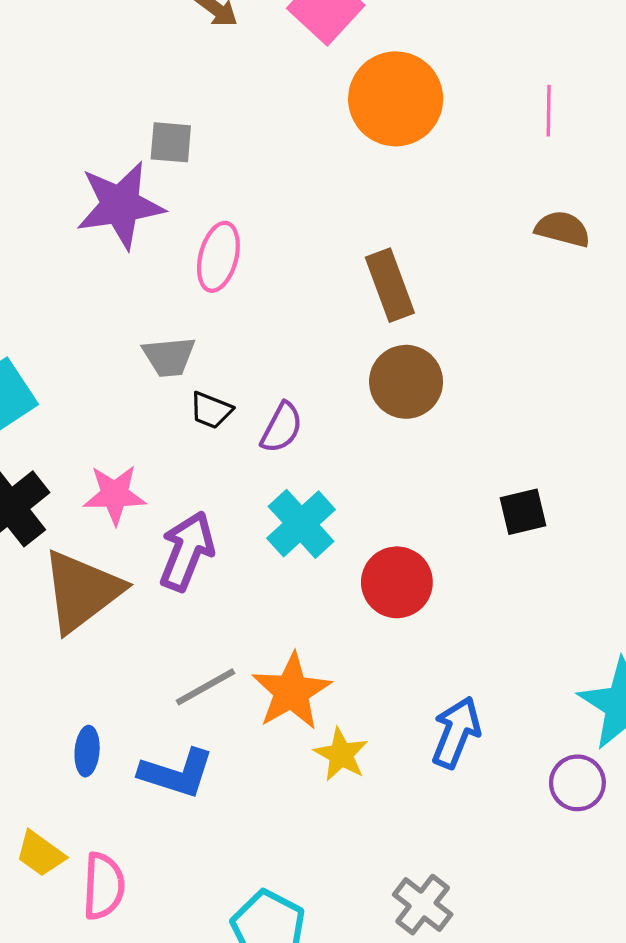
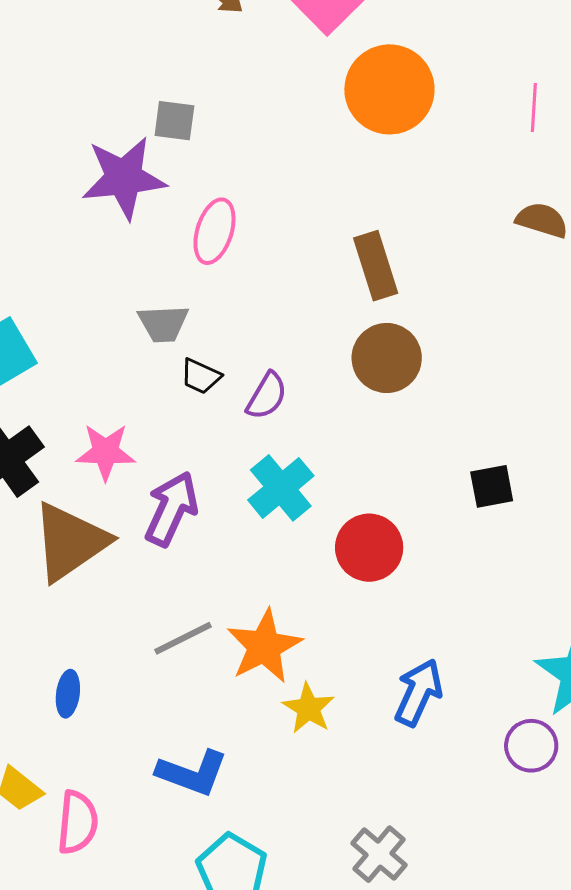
blue L-shape: (177, 773) -> (192, 773), moved

